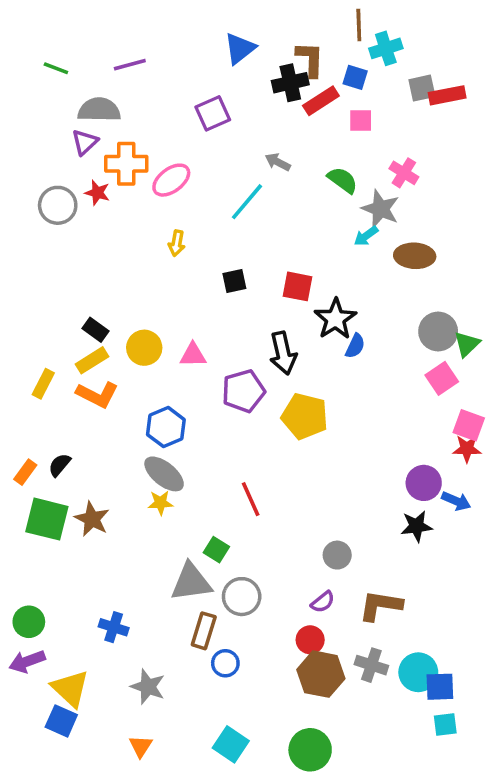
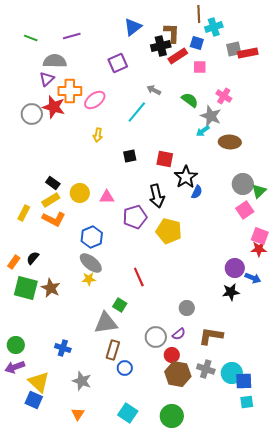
red star: (97, 193) -> (54, 107), size x1.6
gray circle: (242, 597) -> (156, 337), moved

